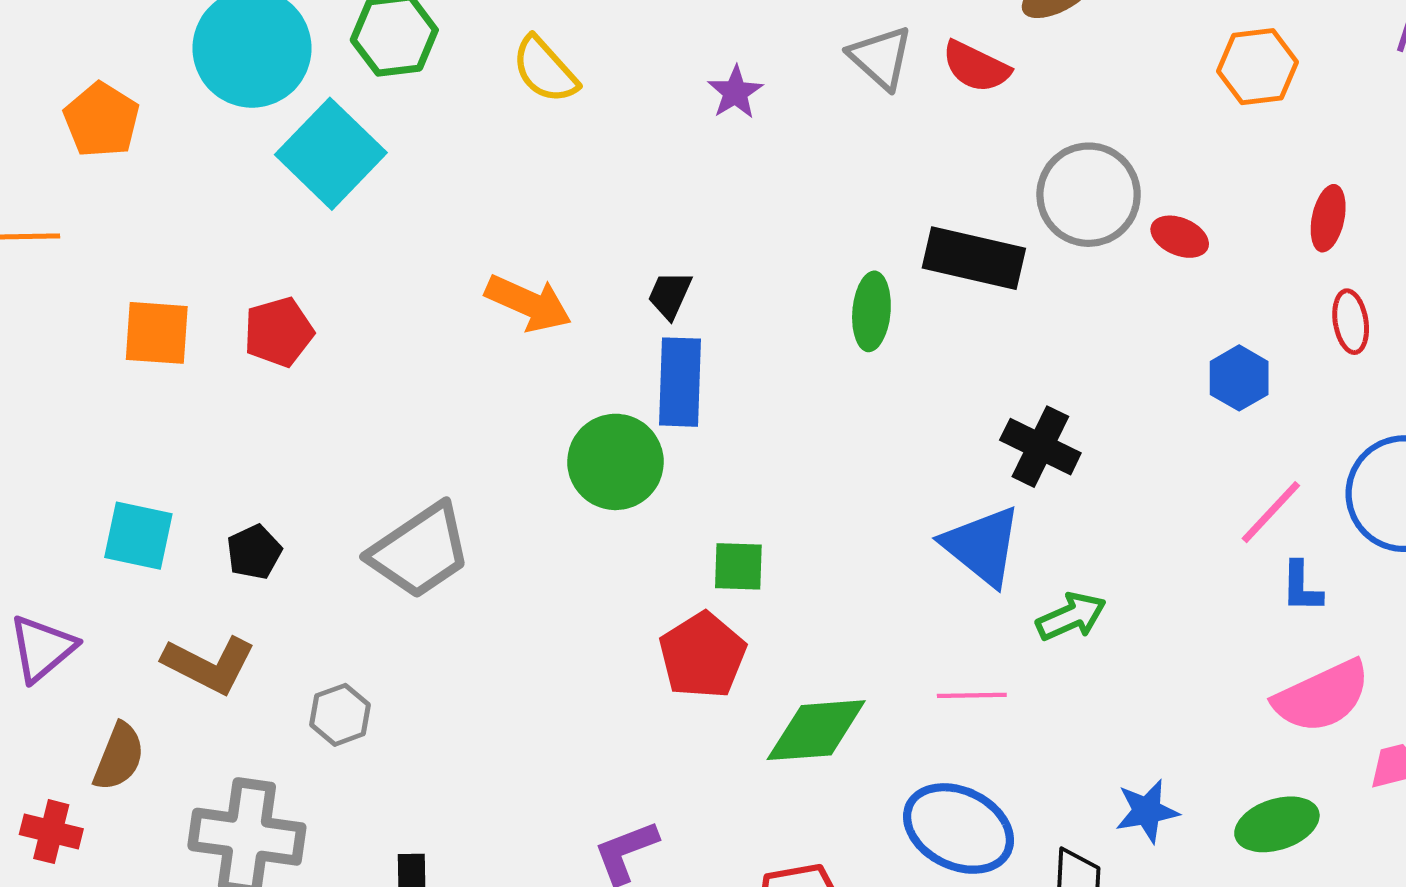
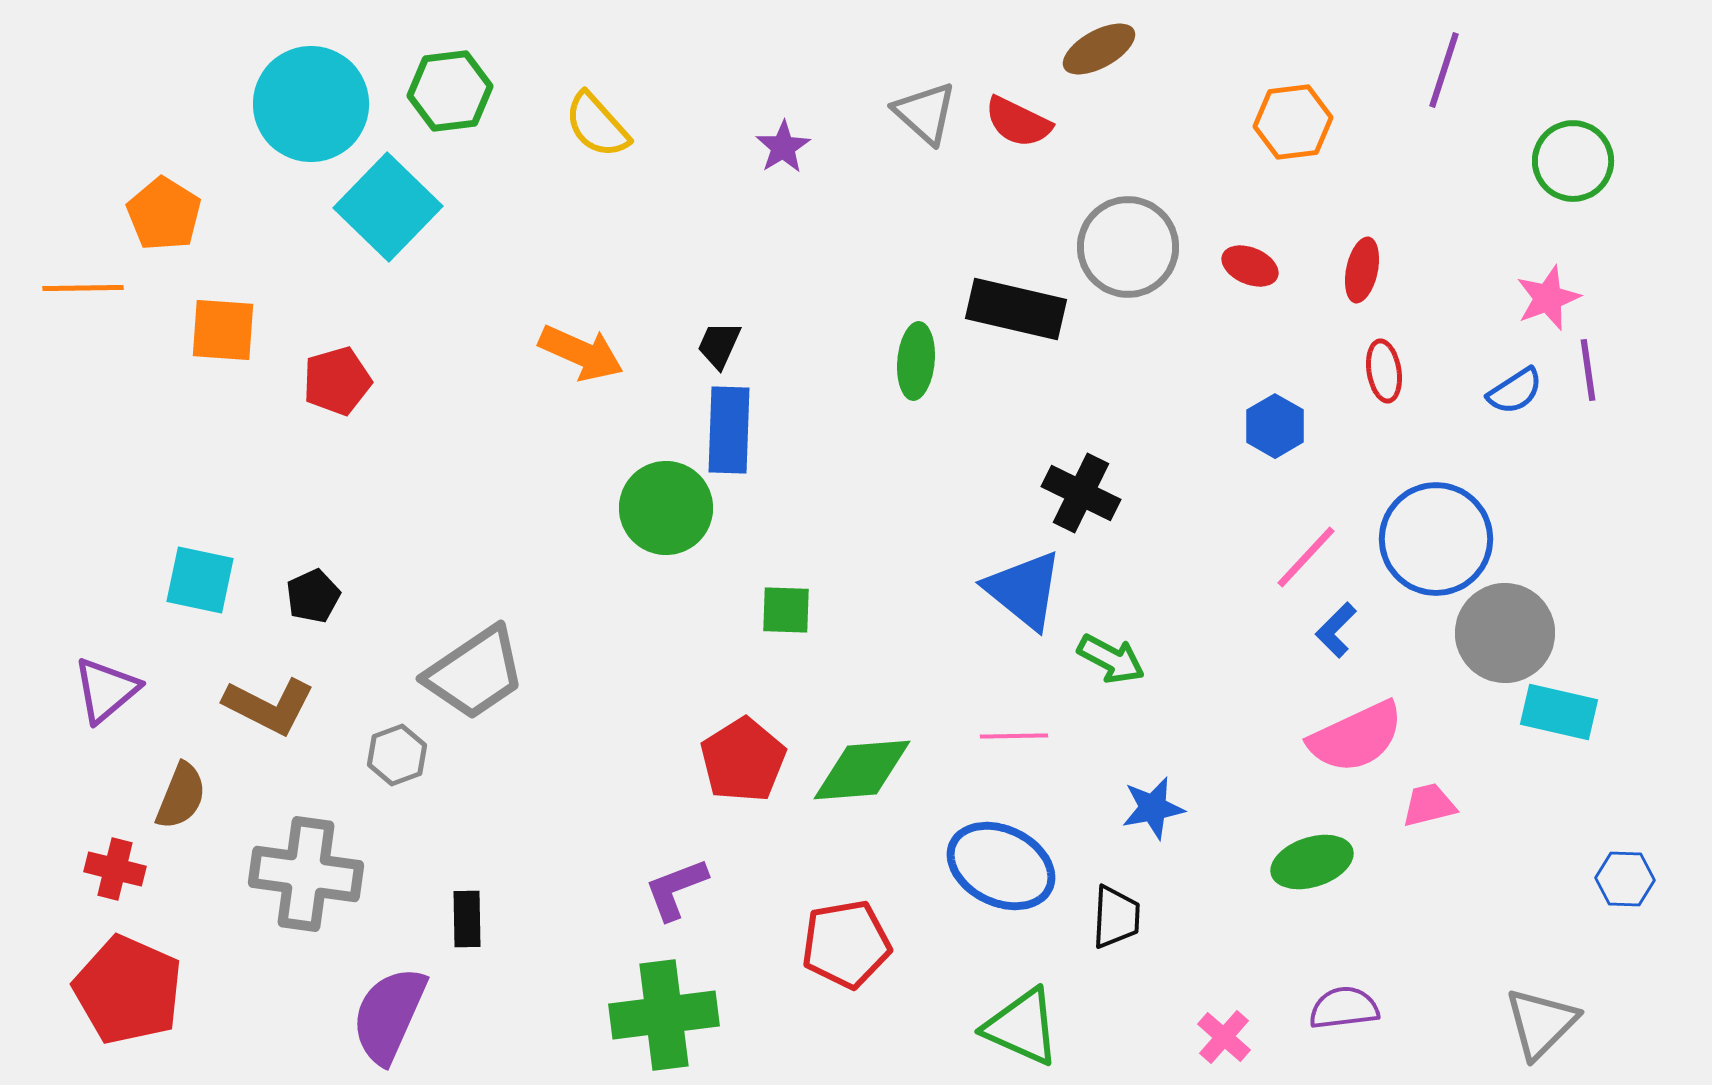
orange pentagon: (101, 120) -> (164, 214), moved
red ellipse: (1180, 237) -> (1250, 266), moved
orange square: (157, 333) -> (223, 330), moved
gray trapezoid: (420, 551) -> (475, 673), moved
blue L-shape: (1302, 587) -> (1336, 630), turned 44
green arrow: (1071, 617) -> (1111, 659), turned 52
red pentagon: (703, 655) -> (743, 760), moved
blue star: (1147, 811) -> (1153, 808), moved

